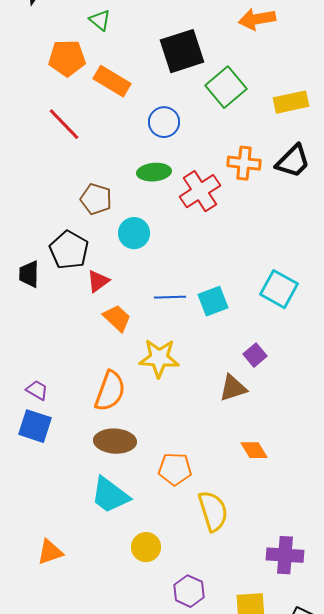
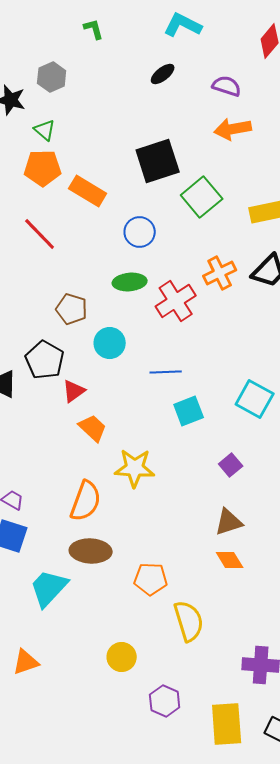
green triangle: (100, 20) -> (45, 130), moved
orange cross: (244, 163) -> (220, 273), turned -32
blue line: (170, 297) -> (166, 372), moved
brown triangle: (233, 388) -> (229, 522), moved
cyan trapezoid: (110, 495) -> (49, 588), moved, turned 96

